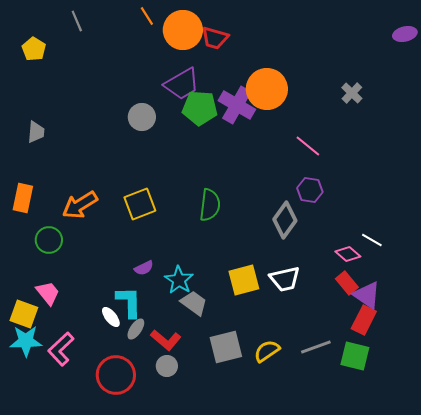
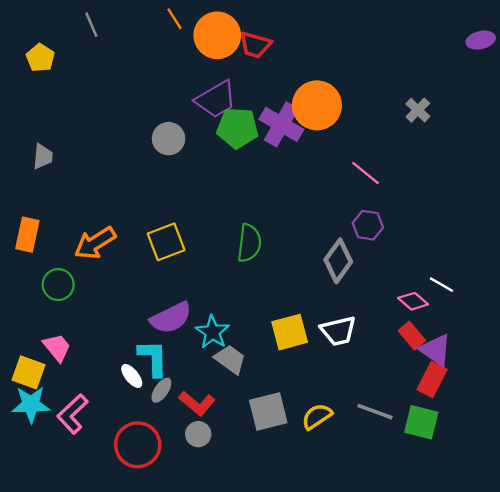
purple semicircle: (144, 268) -> (171, 318), size x1.8
gray line: (316, 347) -> (375, 412), turned 40

